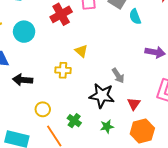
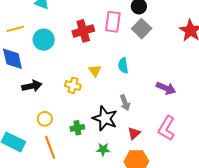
cyan semicircle: (135, 17) -> (123, 65), moved
black arrow: (23, 80) -> (32, 86), turned 150
green cross: (74, 121) -> (77, 128), moved, turned 32

